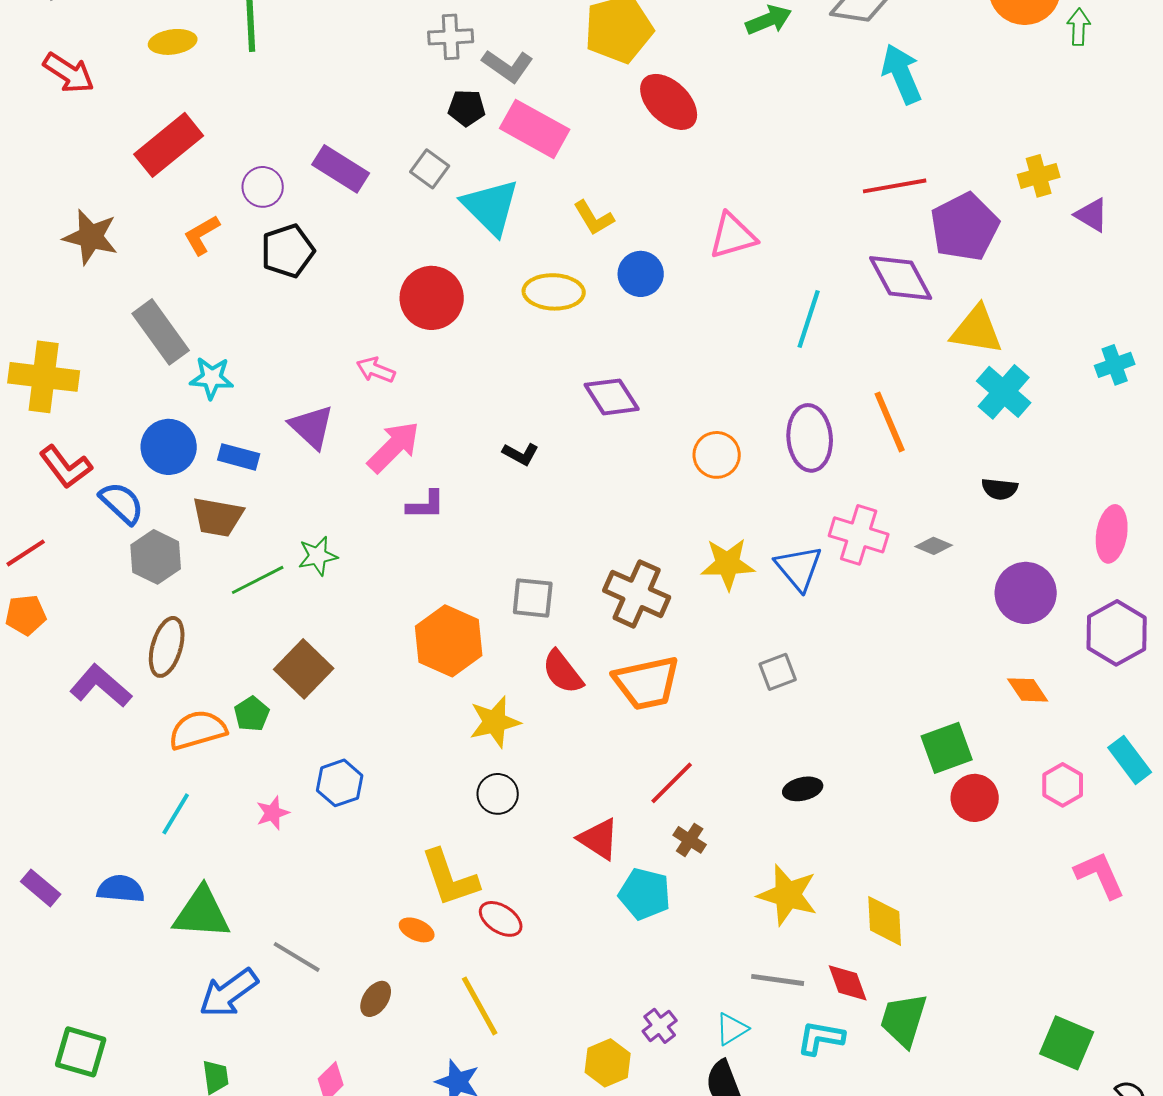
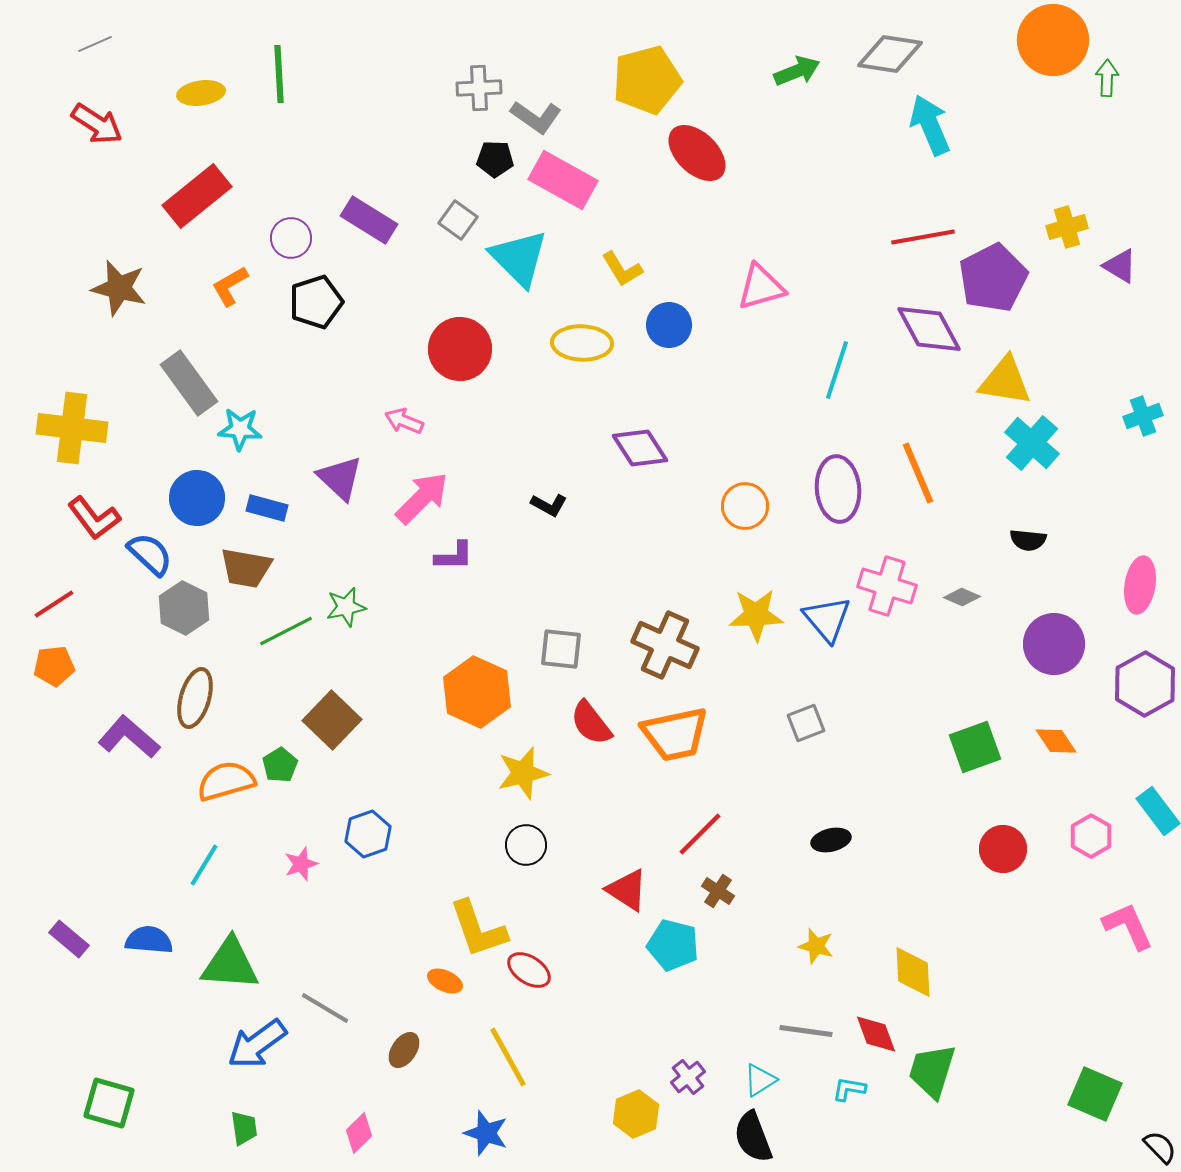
green square: (947, 748) -> (975, 747), moved
yellow star: (788, 895) -> (816, 946), size x0.6
cyan L-shape: (821, 1038) -> (849, 1089), size x0.7

